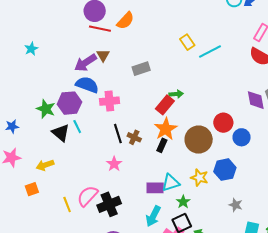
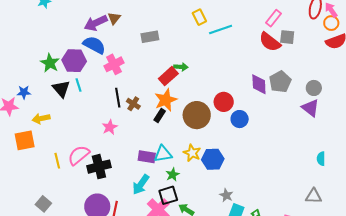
pink cross: (109, 101) -> (114, 64), turned -30
blue star: (12, 126) -> (24, 92), moved
blue hexagon: (225, 170) -> (213, 159), moved
orange square: (32, 189) -> (25, 140), size x1.5
gray star: (236, 205) -> (226, 195), moved

